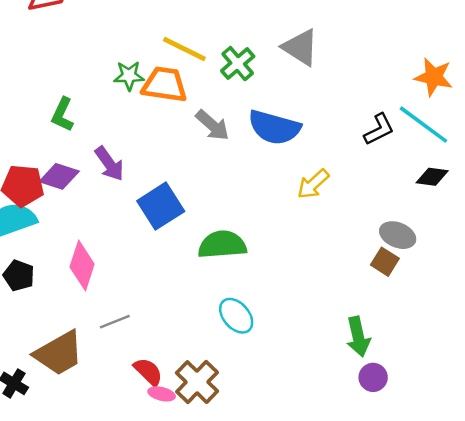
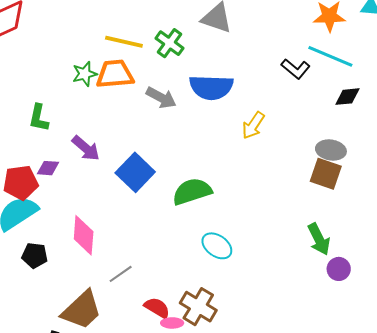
black L-shape: (379, 129) -> (296, 69), turned 80
purple diamond: (59, 176) -> (48, 168), size x0.7
brown square: (385, 262) -> (326, 174), size x1.4

